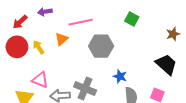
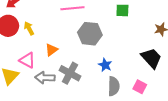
green square: (132, 19) -> (122, 10), turned -32
orange triangle: (61, 39) -> (52, 50), moved

